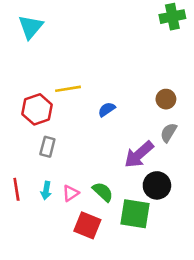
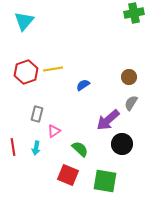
red hexagon: (37, 109) -> (26, 72), moved
pink triangle: (71, 193) -> (54, 131), moved
green square: (135, 214) -> (105, 181), moved

